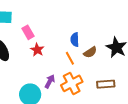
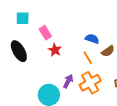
blue semicircle: (75, 40) -> (92, 39), turned 112

